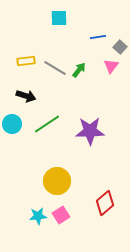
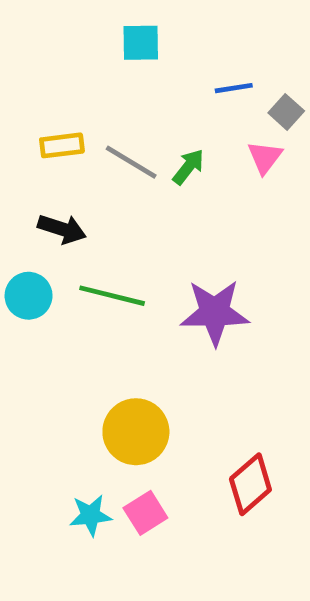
green line: (47, 124) -> (112, 296), turned 48

